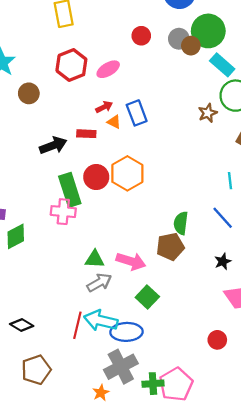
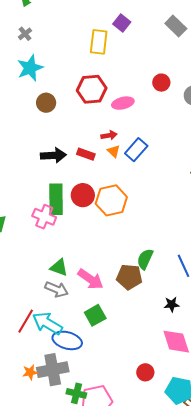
blue rectangle: (137, 113) -> (136, 150), turned 45
gray arrow: (99, 283) -> (57, 289), turned 35
orange star: (101, 393) -> (30, 372), moved

